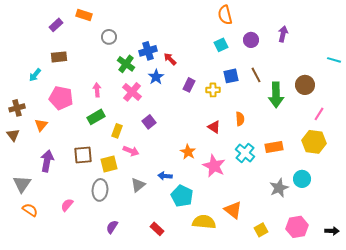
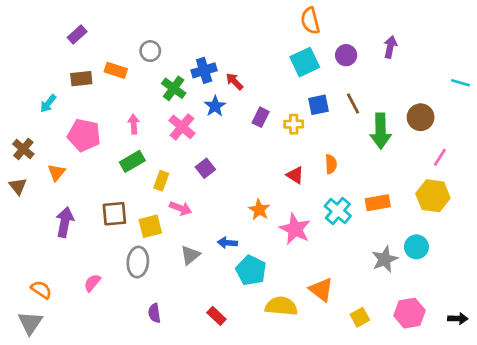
orange rectangle: (84, 15) -> (116, 70), moved
cyan square: (221, 45) -> (305, 62), size x1.5
brown cross: (17, 108) -> (23, 149), turned -35
gray triangle: (22, 184) -> (30, 323), moved
purple semicircle: (112, 227) -> (154, 313), turned -40

